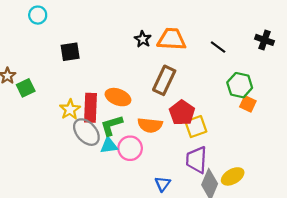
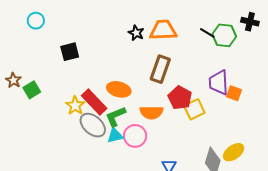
green hexagon: (240, 85) -> (224, 35), moved
orange square: (248, 104) -> (234, 93), moved
red rectangle: (90, 108) -> (94, 102), turned -40
purple trapezoid: (197, 160) -> (219, 83), moved

